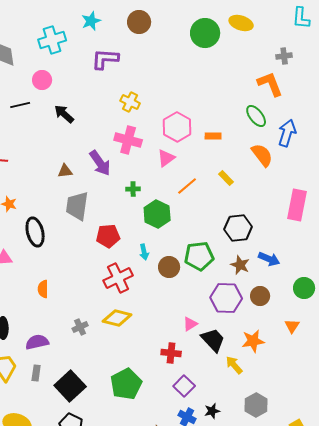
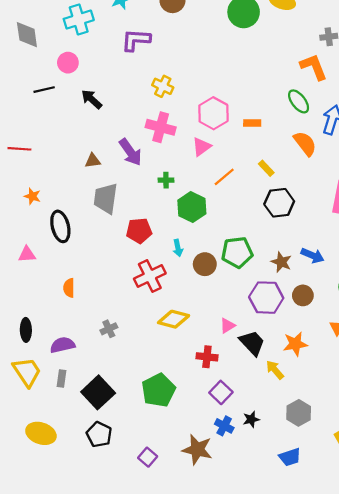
black hexagon: (238, 228) -> (279, 203), moved
yellow diamond: (117, 318) -> (174, 319), moved

